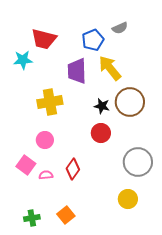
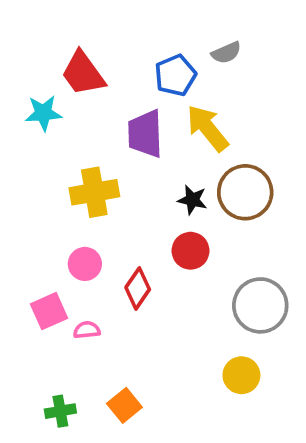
red trapezoid: (44, 39) -> (83, 73), turned 40
pink square: (26, 165) -> (49, 311), turned 30
red diamond: (73, 169) -> (138, 288), moved

